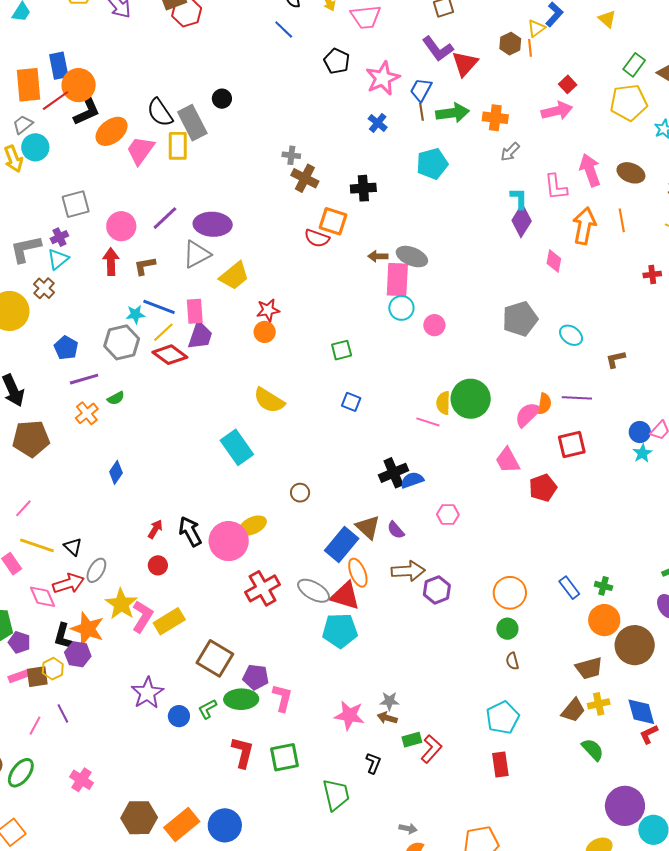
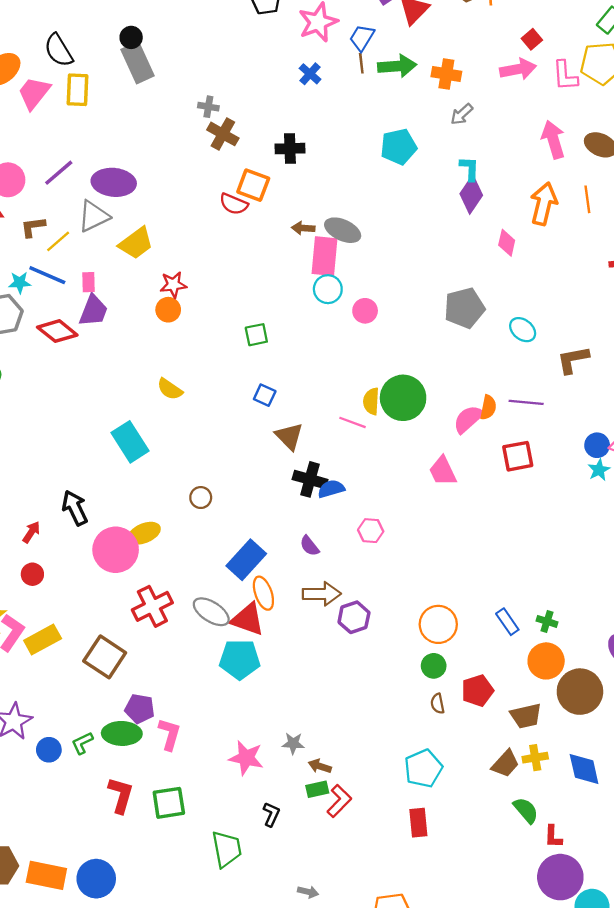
gray rectangle: (192, 123) -> (138, 63), moved
cyan pentagon: (432, 164) -> (399, 147), moved
pink L-shape: (556, 187) -> (565, 76), moved
pink rectangle: (195, 311) -> (88, 282), size x0.7
yellow line: (163, 332) -> (58, 241), moved
brown L-shape: (616, 359) -> (573, 360), size x1.4
yellow semicircle: (269, 400) -> (170, 389), size x0.7
black cross: (394, 473) -> (310, 479), turned 36
red pentagon: (543, 488) -> (477, 691), moved
brown triangle: (368, 527) -> (289, 436), moved
black arrow: (190, 531) -> (75, 508), moved
brown square: (215, 658) -> (105, 657), moved
brown arrow: (387, 718) -> (320, 766), moved
red L-shape: (649, 734) -> (553, 837), moved, turned -65
orange rectangle: (182, 825) -> (46, 875), turned 48

